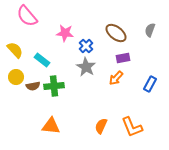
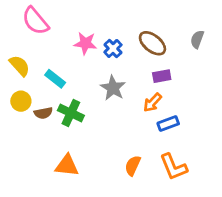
blue cross: (86, 46) -> (113, 49), moved
blue rectangle: (150, 84) -> (168, 123), moved, turned 42
green cross: (54, 86) -> (71, 113), turned 30

